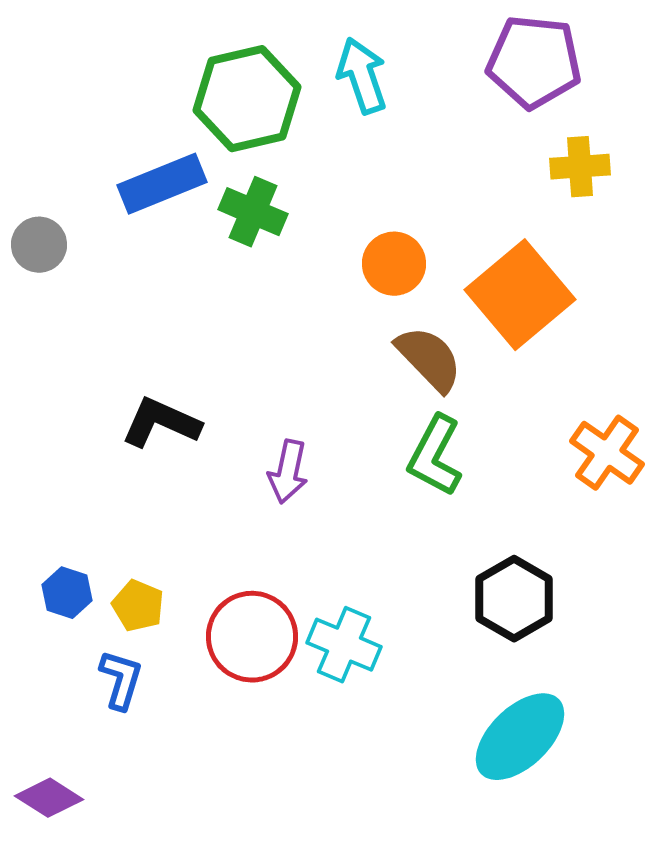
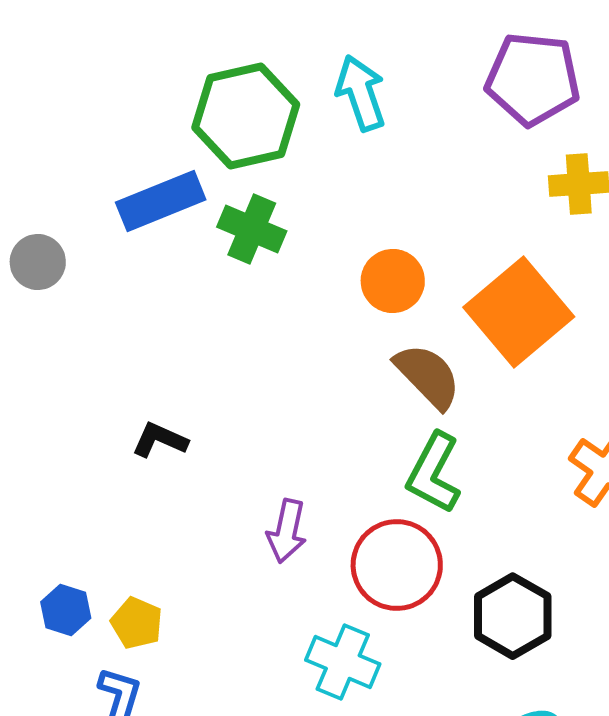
black L-shape: (161, 423) -> (160, 440), size x0.7
purple arrow: (288, 472) -> (287, 531), moved
red circle: (252, 637) -> (397, 565), moved

